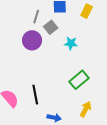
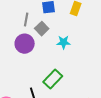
green rectangle: (79, 80) -> (53, 79), moved

